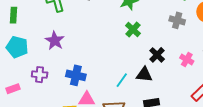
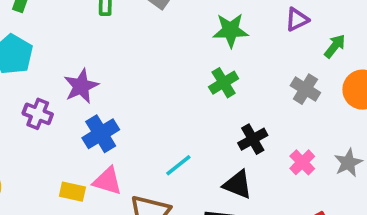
purple star: (55, 41) -> (81, 86), moved
black triangle: (144, 74) -> (238, 185), moved
blue cross: (76, 75) -> (101, 134), turned 30

